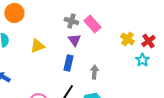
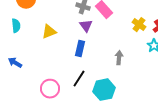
gray arrow: (94, 72) -> (119, 58), moved

